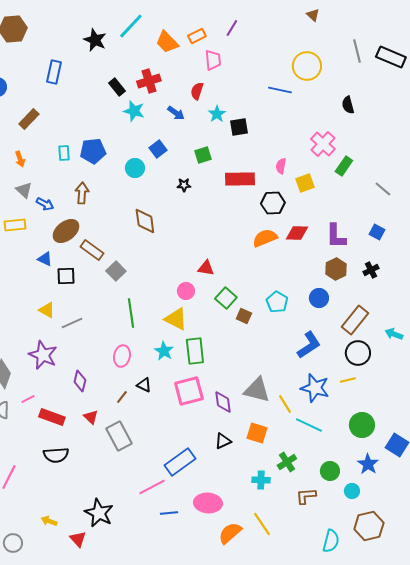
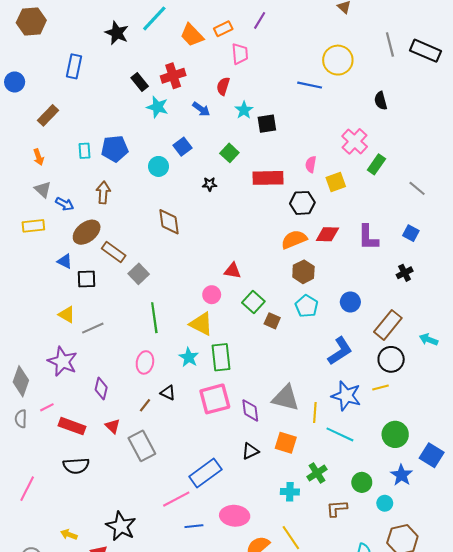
green square: (203, 155) -> (229, 153), turned -30
brown hexagon: (336, 269) -> (303, 272), moved
yellow line: (285, 404) -> (315, 413), turned 36

